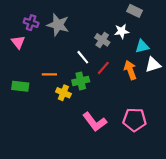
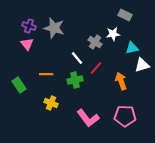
pink triangle: (18, 42) -> (27, 44), moved
orange arrow: (130, 70) -> (121, 81), moved
green rectangle: (20, 86) -> (19, 85), turned 49
yellow cross: (63, 93) -> (51, 103), moved

